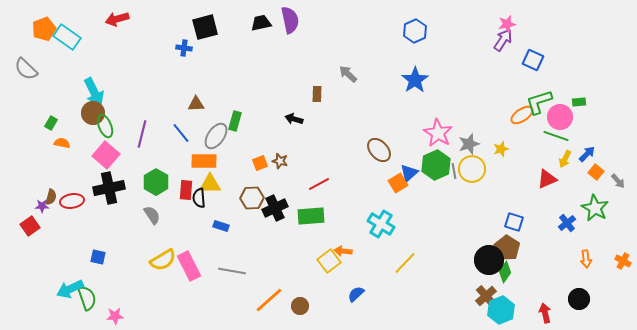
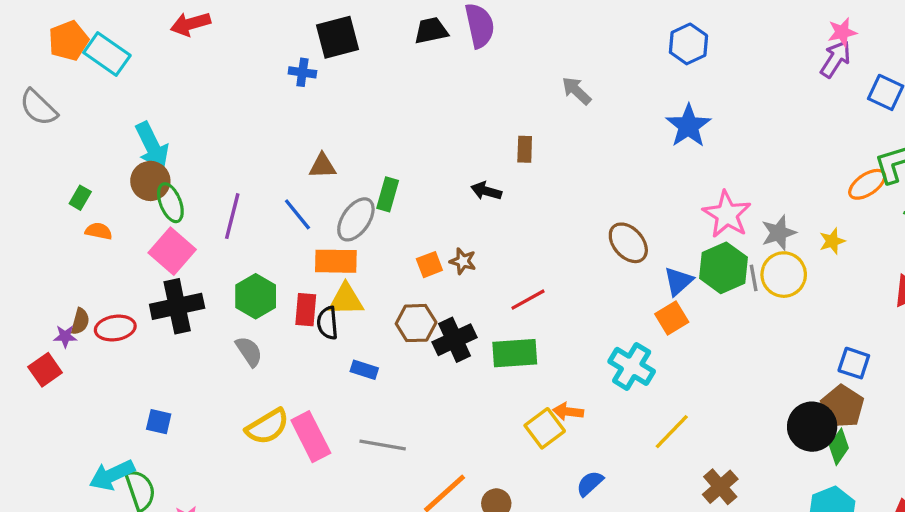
gray arrow: (348, 74) -> (576, 91), moved
orange square: (398, 183) -> (672, 318), moved
brown cross: (486, 296) -> (720, 487), moved

